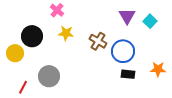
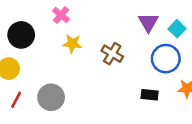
black circle: (32, 36) -> (21, 35), moved
blue circle: (123, 51) -> (166, 59), moved
red line: (23, 87) -> (16, 100), moved

